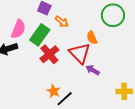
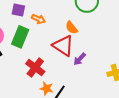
red cross: (49, 54) -> (35, 68), moved
purple arrow: (93, 70) -> (80, 59), turned -64

